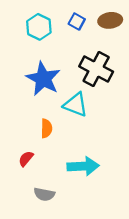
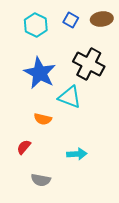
orange semicircle: (46, 128) -> (43, 119), turned 102
cyan arrow: (83, 166) -> (77, 154), size x0.7

